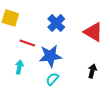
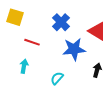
blue star: (50, 56) -> (74, 49), moved

